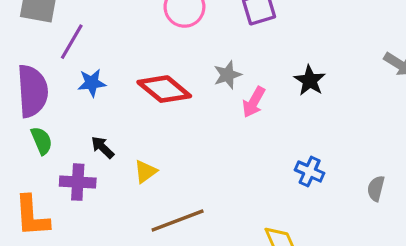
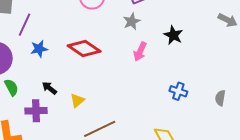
gray star: (227, 75) -> (132, 21), moved

